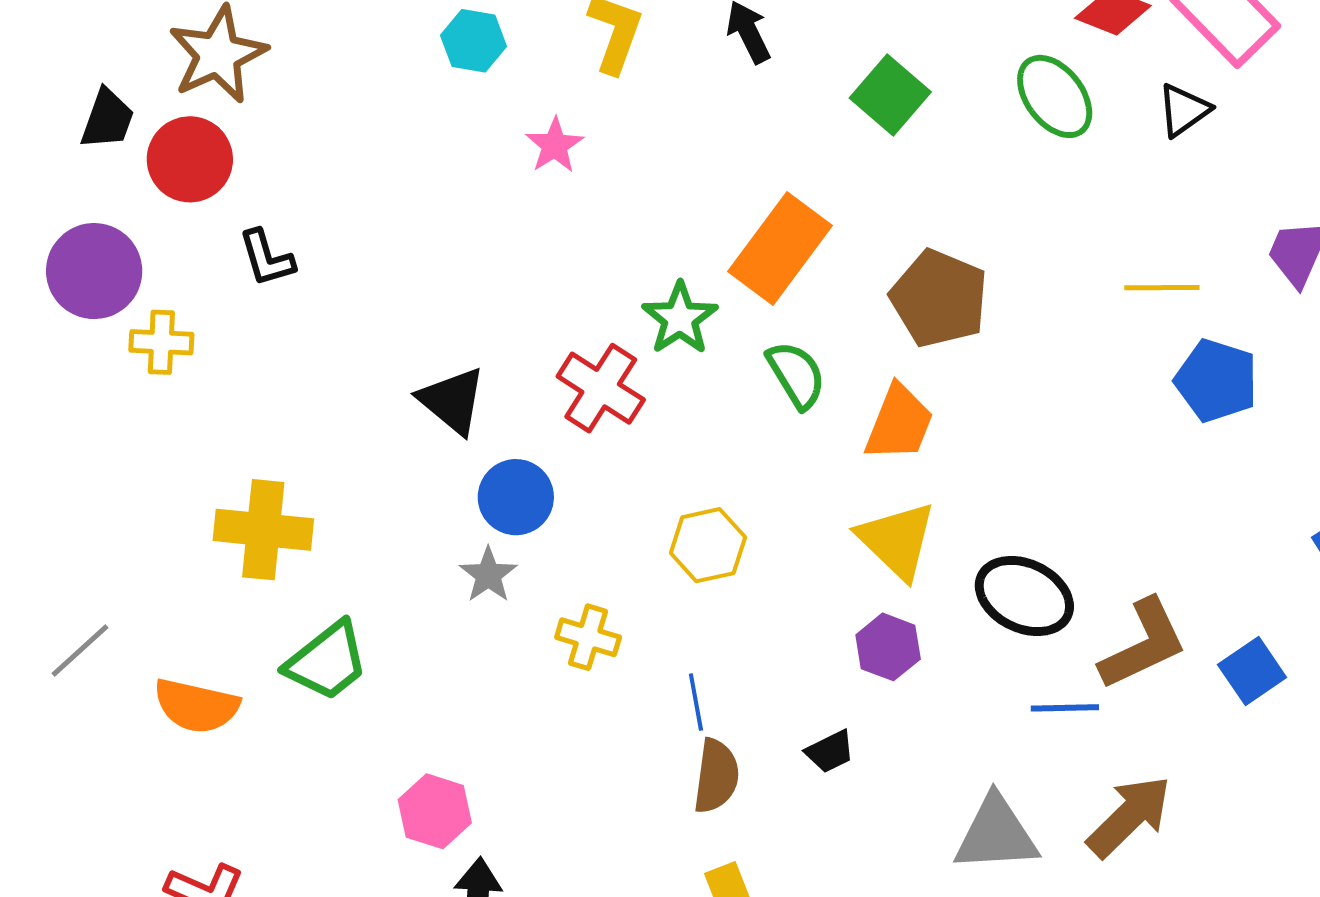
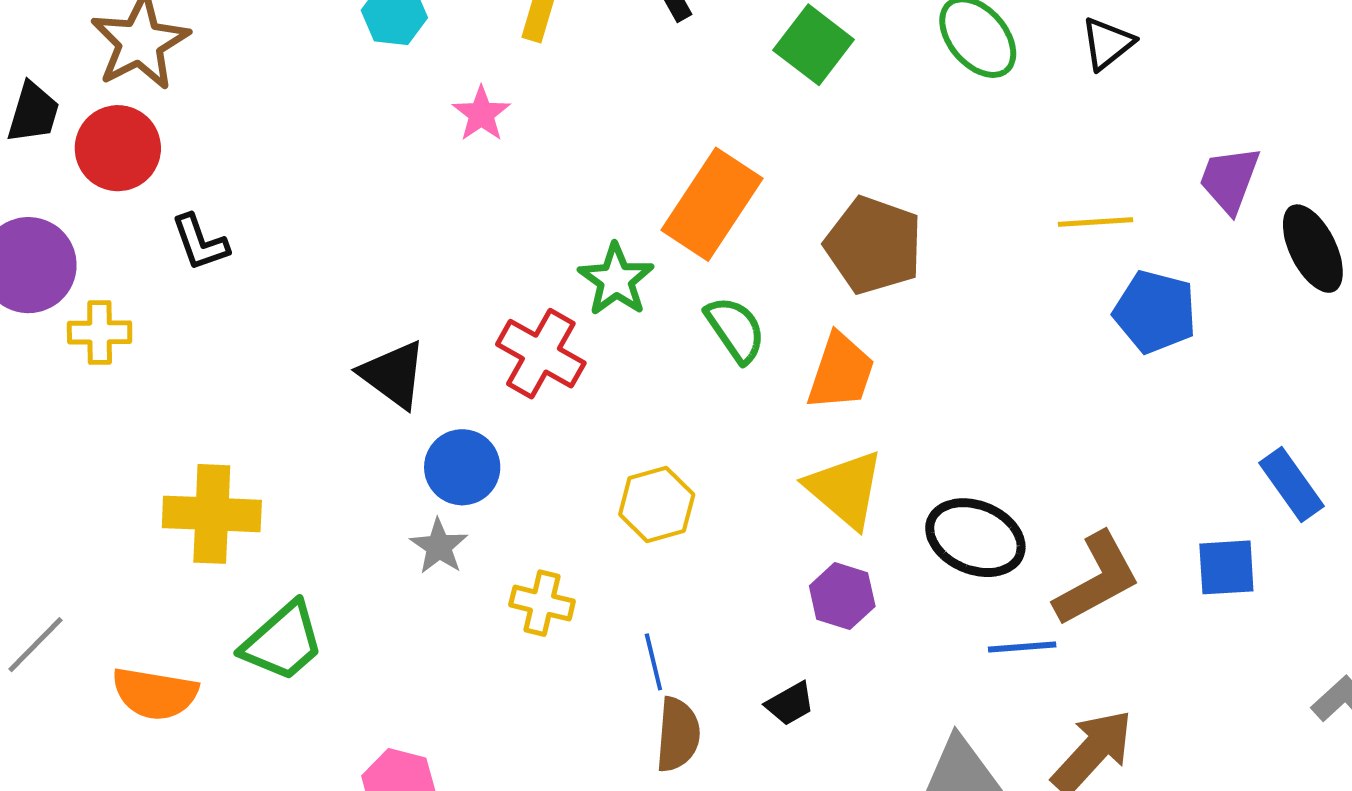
blue square: (1252, 671) -> (1226, 567), moved, turned 34

